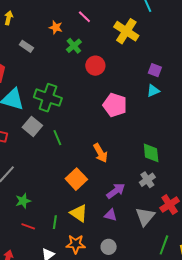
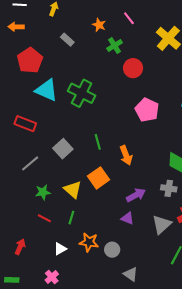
gray square: (32, 126) -> (63, 149), moved
green line: (57, 138) -> (98, 142), moved
gray cross: (147, 180) -> (169, 188), turned 35
yellow triangle: (79, 213) -> (73, 190), moved
gray circle: (109, 247) -> (112, 250), moved

